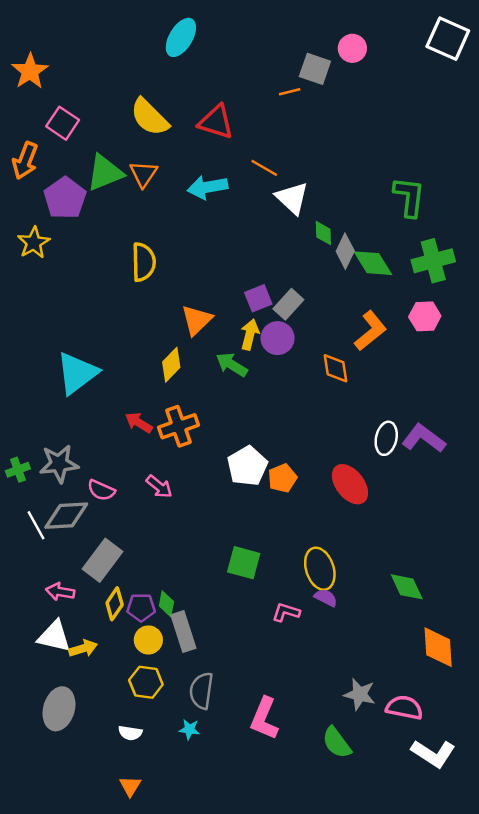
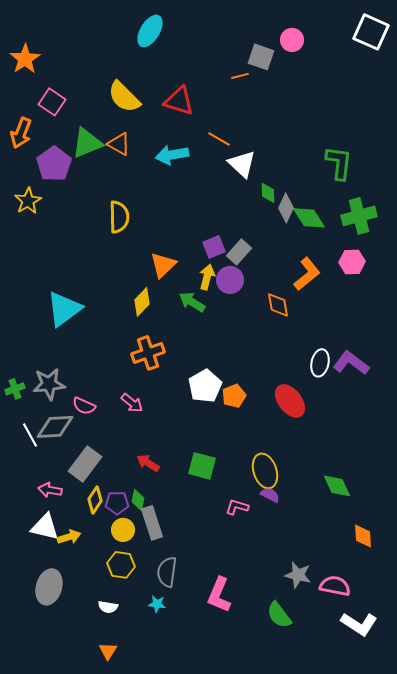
orange triangle: (144, 174) -> (119, 144), turned -35
red arrow: (139, 423) -> (148, 463), moved
orange diamond: (438, 647) -> (363, 536), size x0.7

